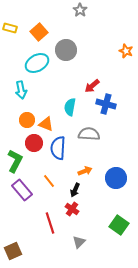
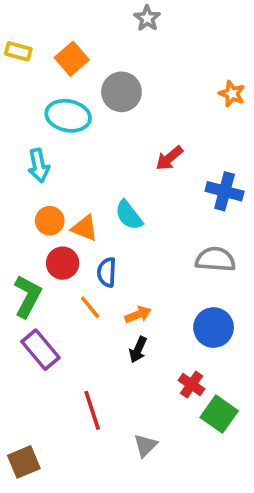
cyan ellipse: (37, 63) -> (68, 116), turned 40
blue cross: (106, 104) -> (225, 191), moved
cyan semicircle: (70, 107) -> (129, 215), moved, turned -48
gray semicircle: (89, 134) -> (215, 259), moved
blue semicircle: (58, 148) -> (107, 272), size x0.7
orange arrow: (85, 171) -> (138, 315), moved
orange line: (49, 181) -> (90, 307), moved
red cross: (72, 209) -> (191, 385), moved

